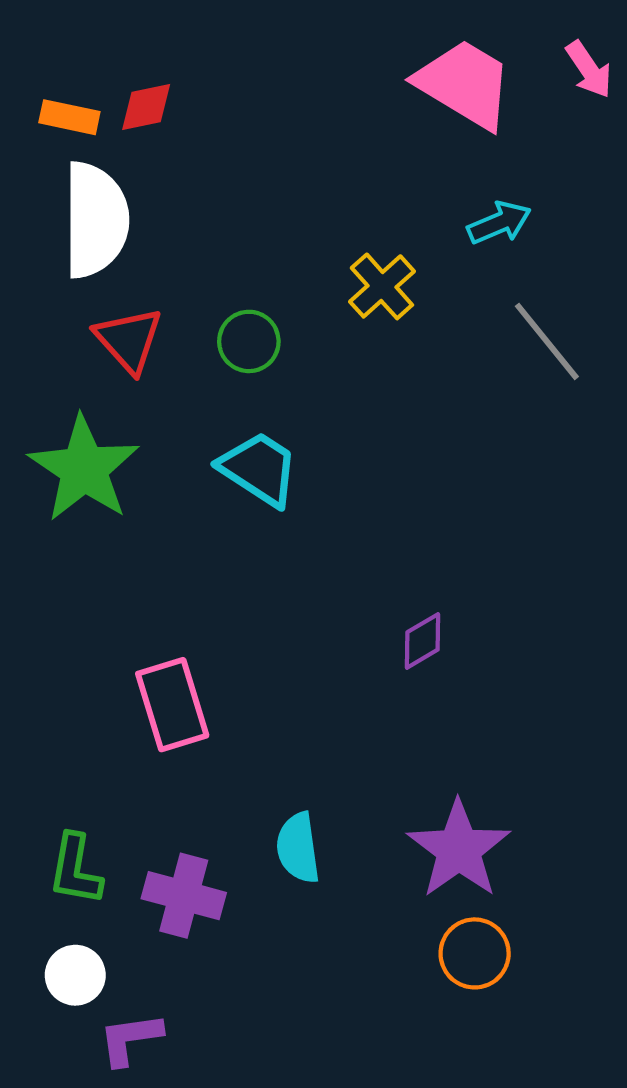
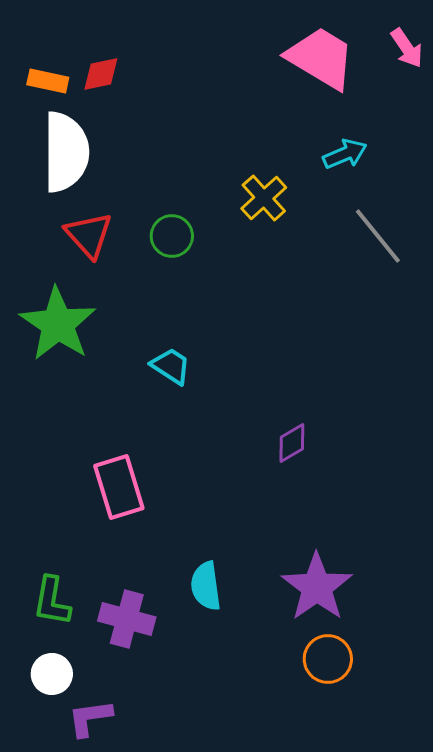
cyan trapezoid: (259, 469) -> (171, 366), moved, size x0.7

